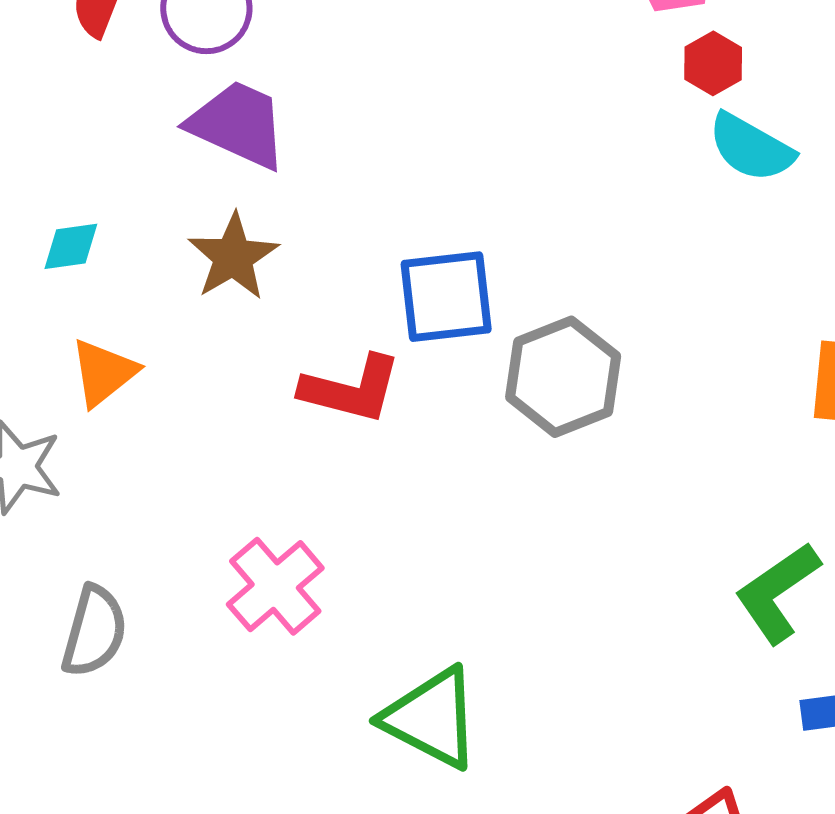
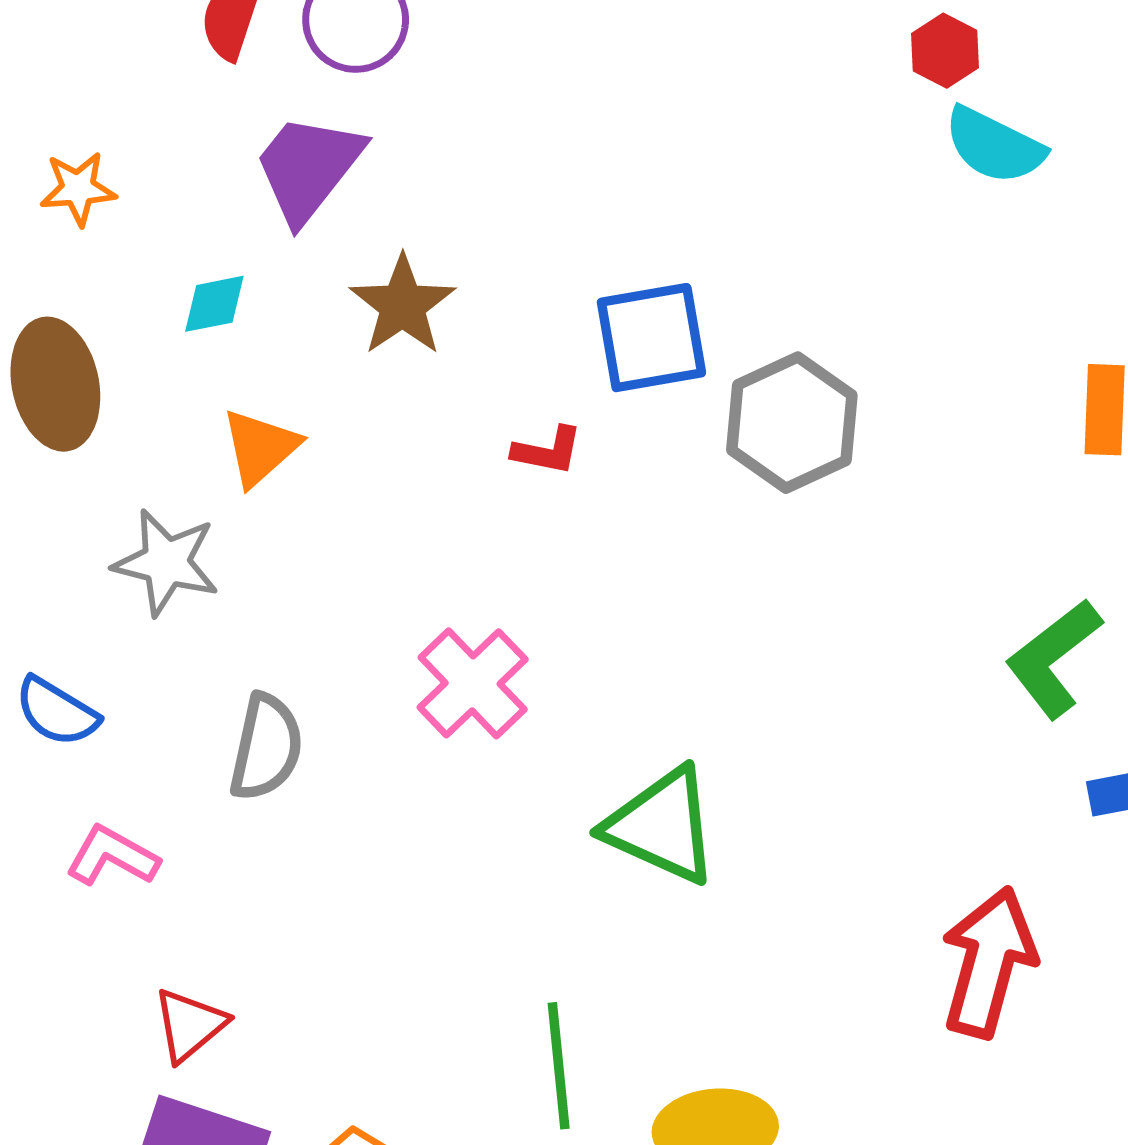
purple trapezoid: (238, 124) -> (308, 168), moved, turned -73
red L-shape: (351, 389) -> (548, 451), size x0.6

